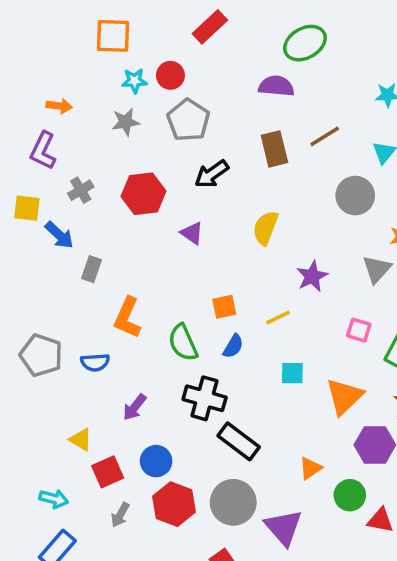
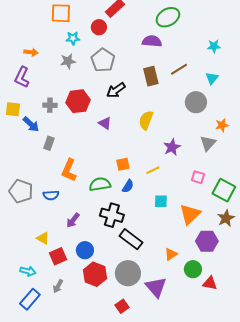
red circle: (170, 75) -> (99, 27), moved
gray cross: (81, 190) -> (50, 105), moved, turned 32
green semicircle: (183, 343) -> (100, 184), turned 105
gray arrow: (120, 515) -> (58, 286), moved

